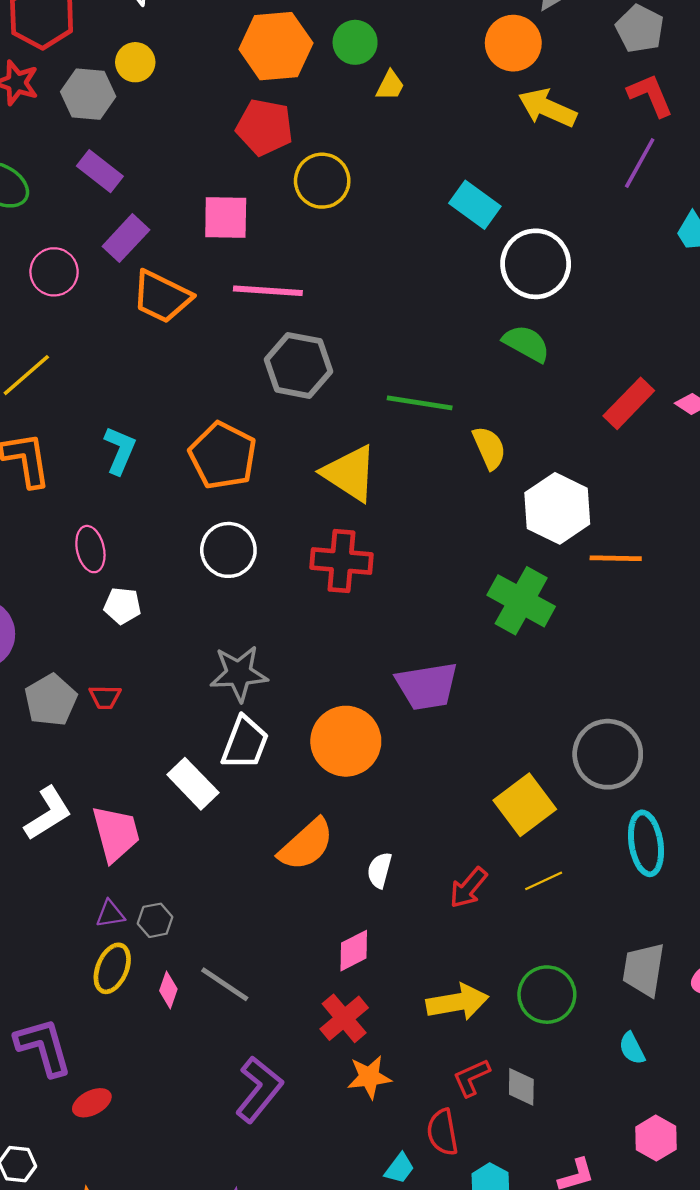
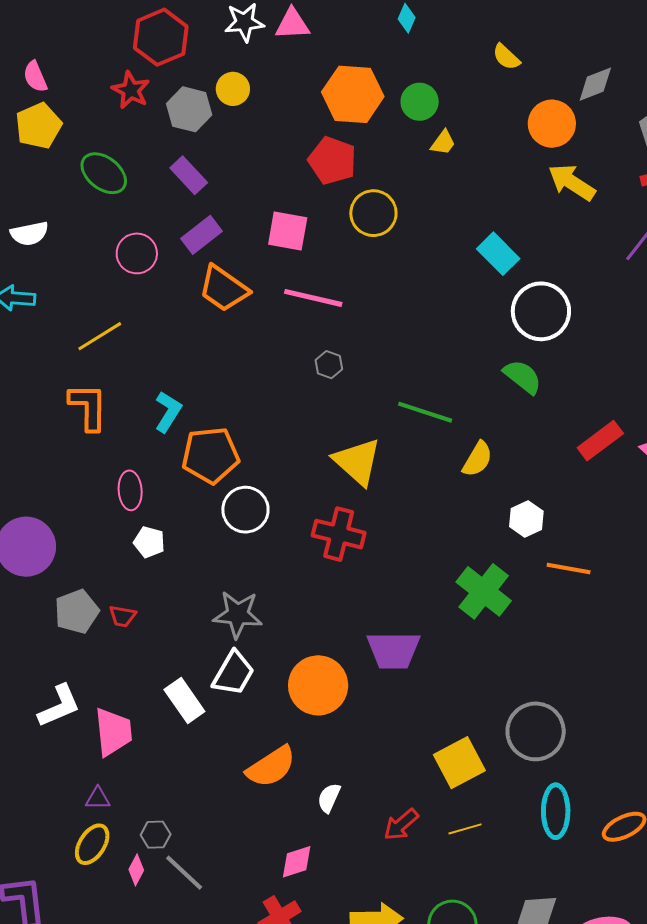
gray hexagon: (298, 365) -> (329, 365), size x0.5
yellow semicircle: (489, 448) -> (477, 459), turned 45
orange pentagon: (223, 456) -> (210, 455), moved, turned 30
white hexagon: (557, 508) -> (526, 519), size x0.6
gray hexagon: (155, 920) -> (156, 835), moved

